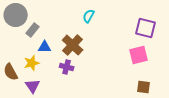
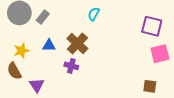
gray rectangle: (33, 30) -> (43, 17), moved
pink square: (139, 55) -> (160, 54), moved
yellow star: (32, 63) -> (21, 51), moved

